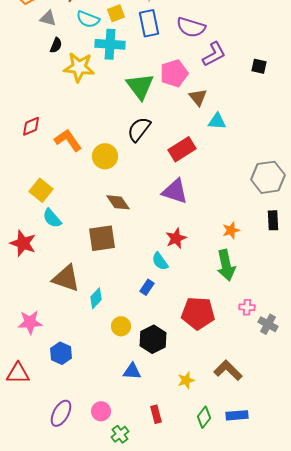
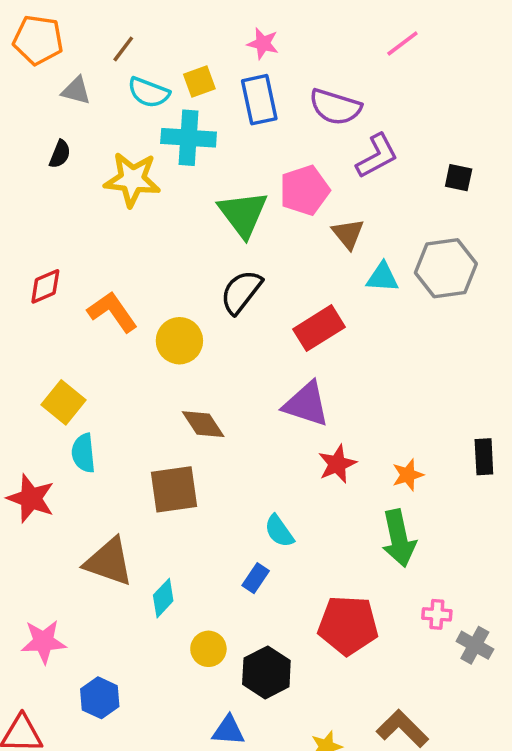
black semicircle: (56, 45) -> (60, 154), moved
gray hexagon: (268, 177) -> (446, 268), moved
cyan semicircle: (52, 218) -> (83, 453), turned 35
red star: (176, 238) -> (337, 464), moved

